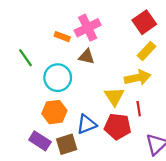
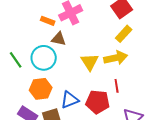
brown triangle: (87, 57) -> (59, 39), moved
green line: (26, 58) -> (16, 60), moved
yellow triangle: (114, 97) -> (90, 62), moved

